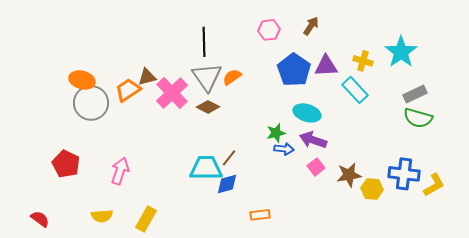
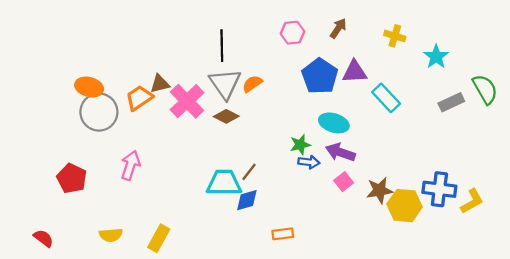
cyan star: (401, 52) -> (436, 57), size x0.7
yellow cross: (363, 61) -> (395, 36), moved
green semicircle: (418, 118) -> (485, 89), moved, turned -136
pink arrow: (120, 171) -> (130, 165), moved
yellow hexagon: (372, 189) -> (405, 206), size x1.4

